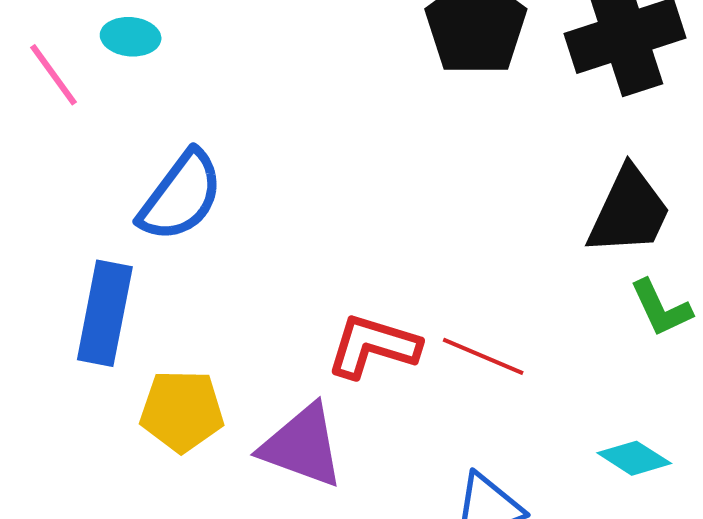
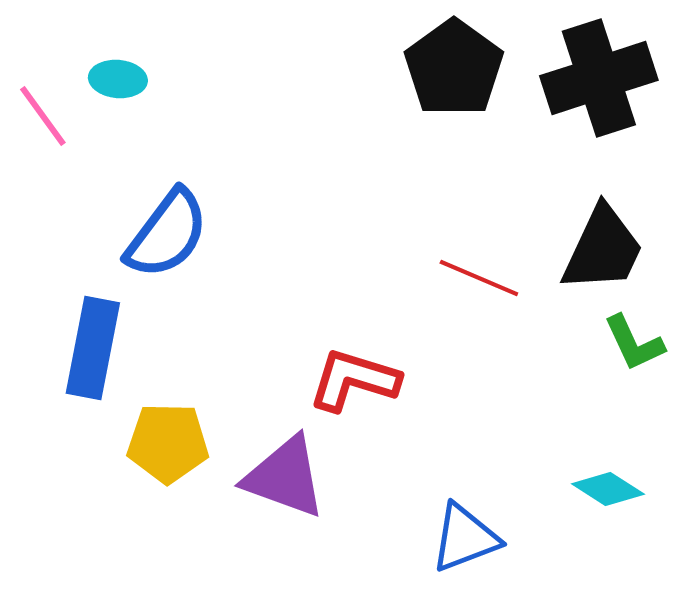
red line: (483, 356) -> (479, 278), moved

